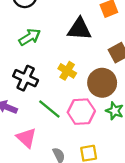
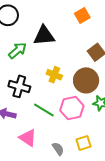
black triangle: (79, 29) -> (44, 36), moved

